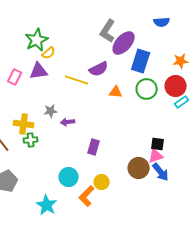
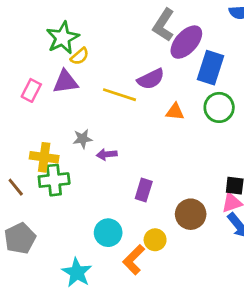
green cross: (31, 140) -> (54, 180), size x1.5
brown circle: (139, 168) -> (191, 214), moved

